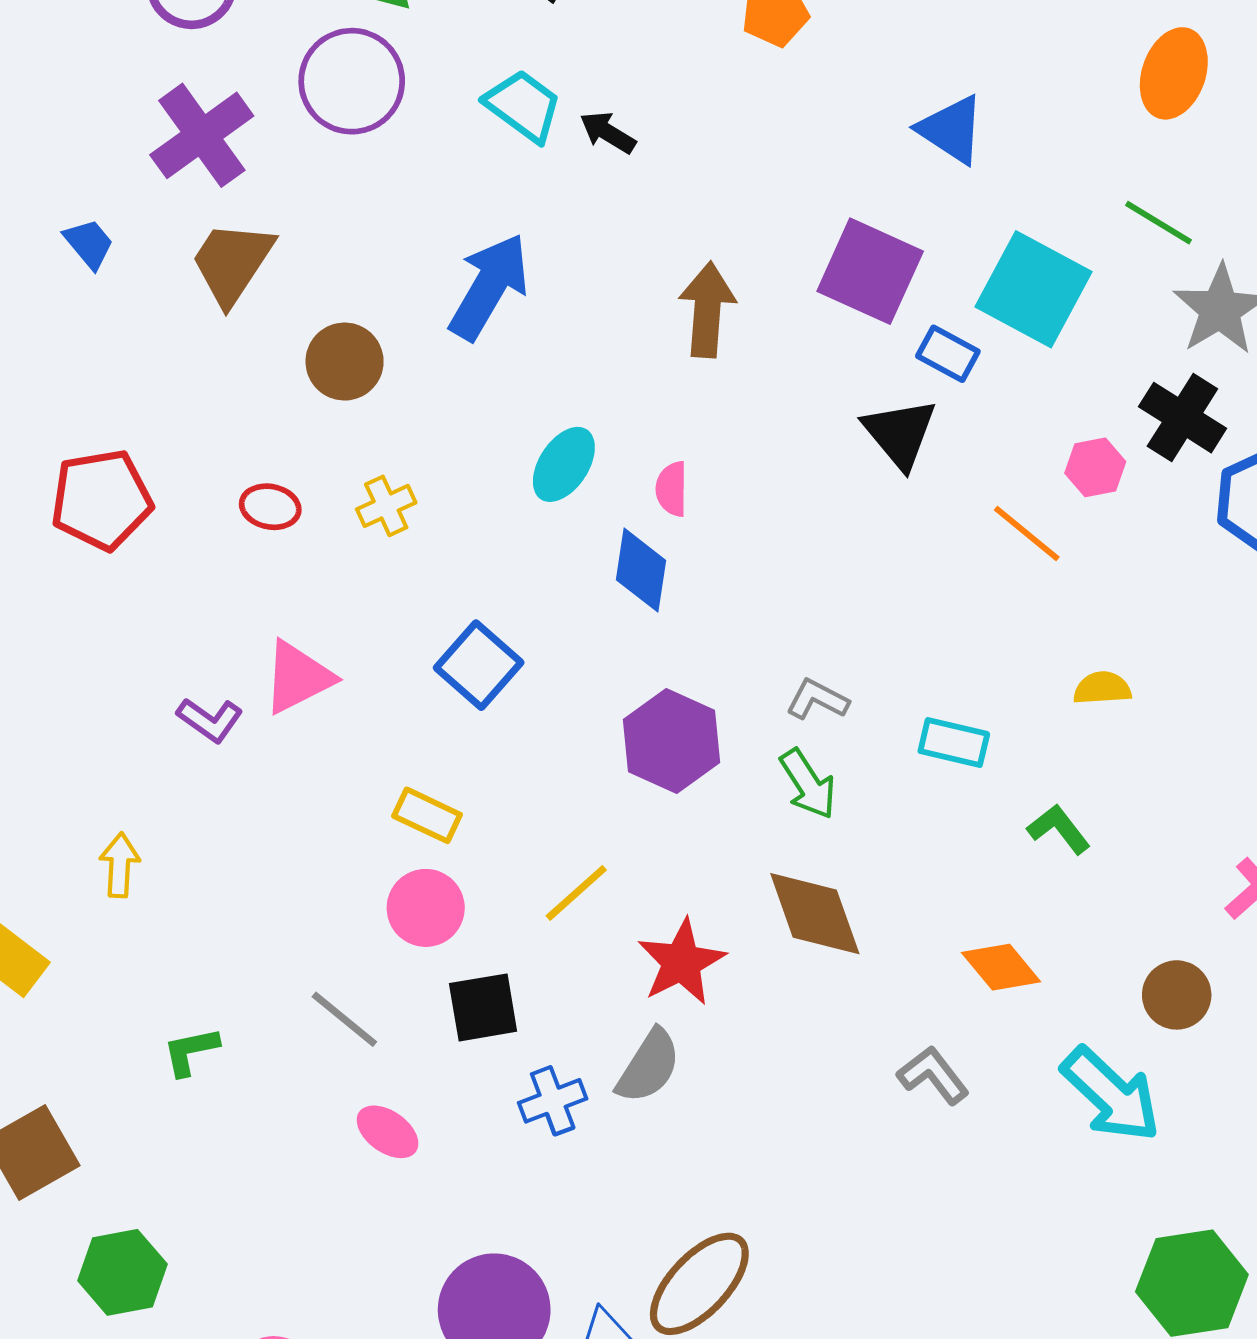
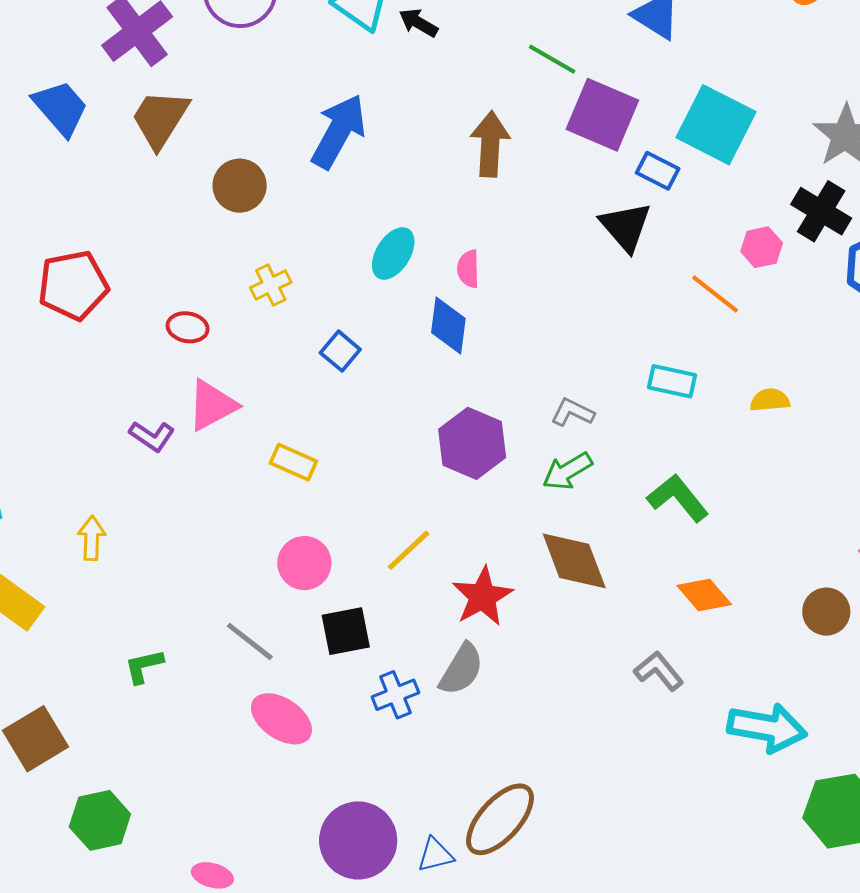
green line: (1159, 223) -> (552, 59), moved
blue trapezoid: (89, 244) -> (61, 108), size x1.6
red ellipse: (270, 507) -> (188, 327), moved
blue square: (479, 665) -> (340, 351), moved, size x0.7
cyan rectangle: (954, 743) -> (672, 381), moved
green arrow: (808, 784) -> (567, 471), turned 93
yellow rectangle: (427, 815) -> (293, 462), moved
green L-shape: (1059, 829) -> (678, 498), moved, size x1.4
cyan arrow: (1111, 1095) -> (767, 728), moved, turned -32
pink ellipse: (388, 1132) -> (281, 719), size x1.4

